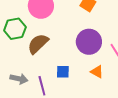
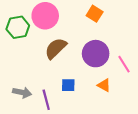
green hexagon: (15, 29) -> (18, 27), moved
brown semicircle: (38, 44) -> (56, 48), moved

